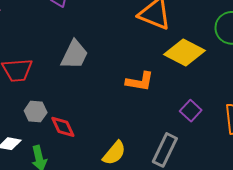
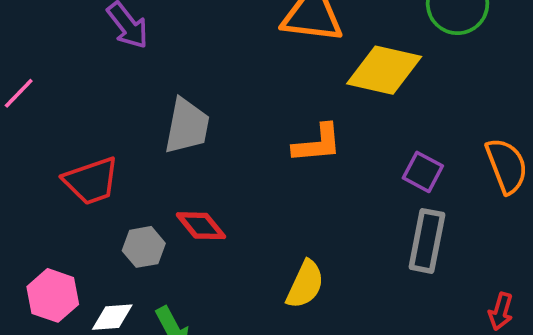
red diamond: (63, 127) -> (201, 226), moved
gray rectangle: (165, 150) -> (427, 241), moved

